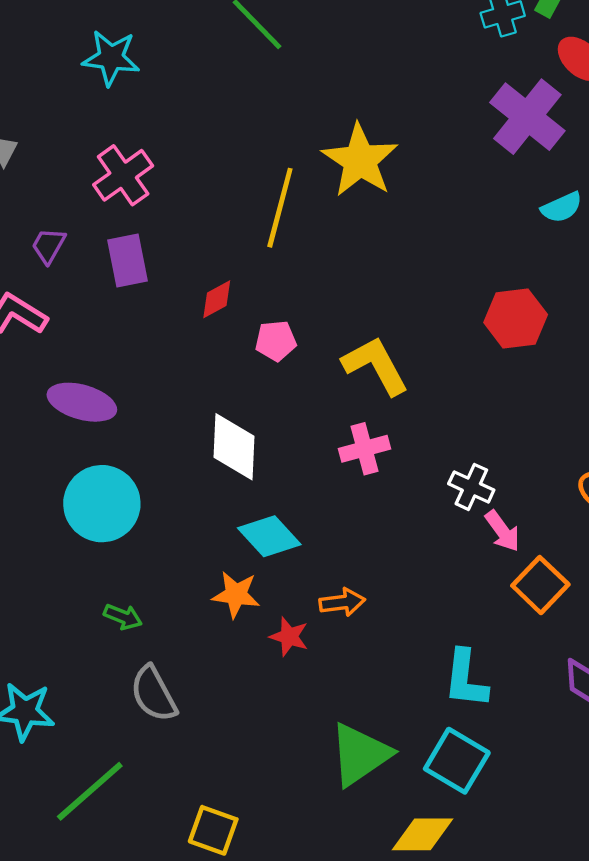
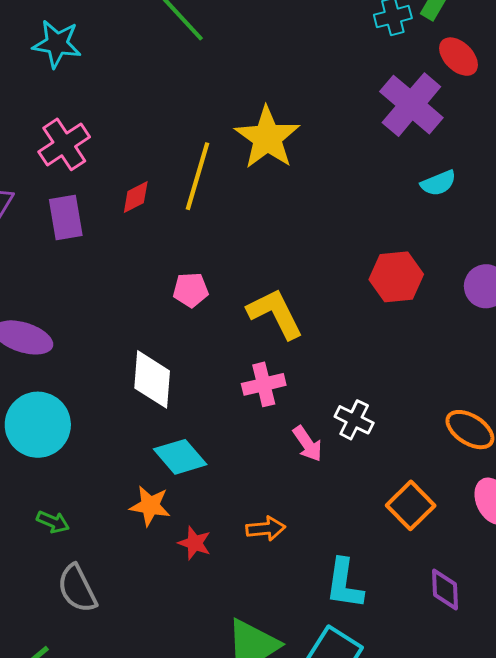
red diamond: (217, 299) -> (136, 197), moved
pink arrow: (502, 531) -> (308, 444), moved
orange arrow: (342, 602) -> (266, 529), moved

